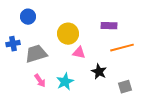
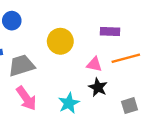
pink triangle: (79, 53) -> (94, 64), moved
pink arrow: (40, 81) -> (26, 98), size x1.5
cyan star: (65, 82) -> (69, 103), moved

